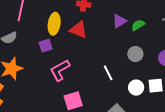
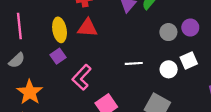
gray circle: (135, 54) -> (168, 32), moved
white line: (108, 73) -> (134, 63), turned -49

